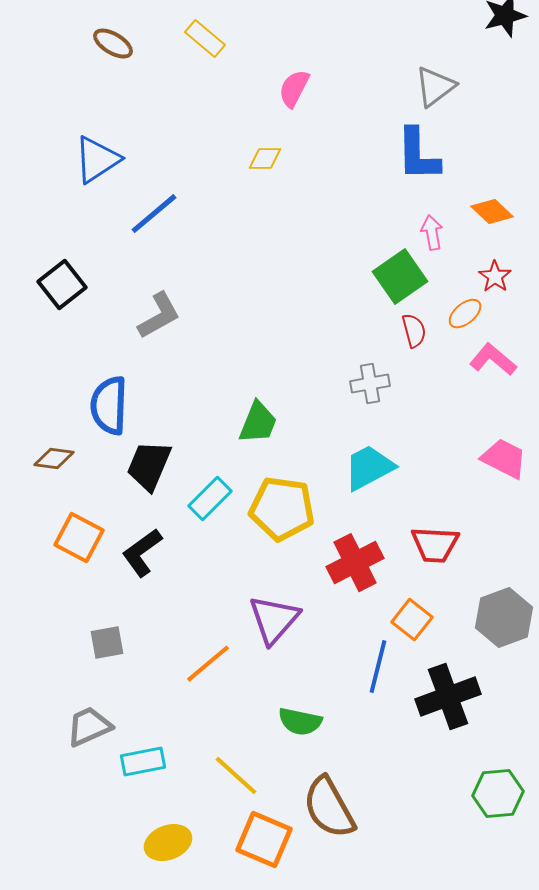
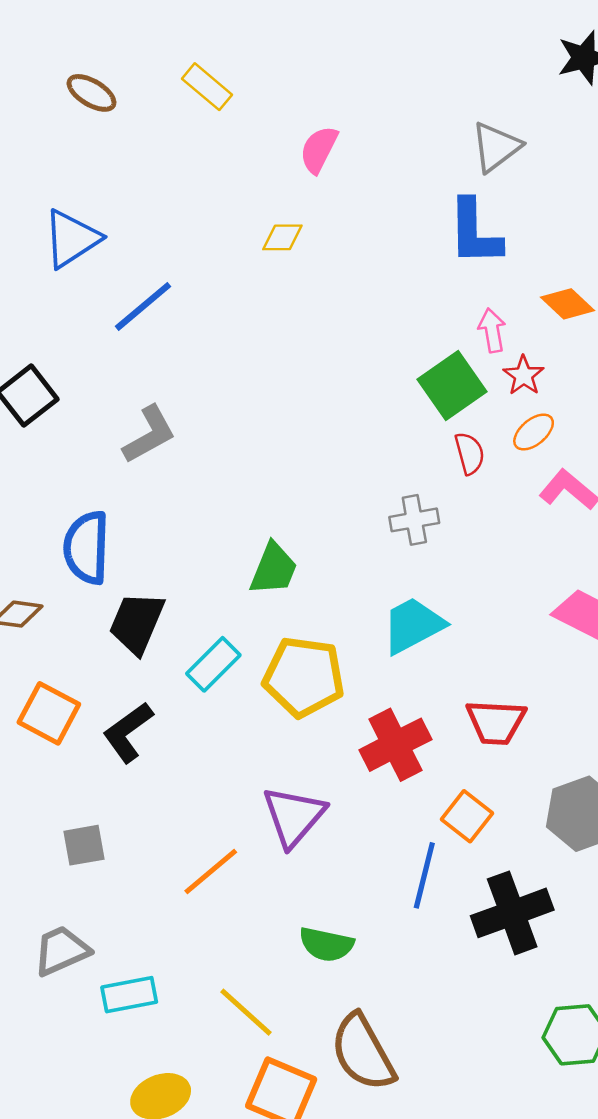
red star: (495, 277) -> (524, 375), moved

